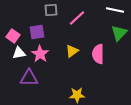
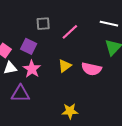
purple square: (37, 32) -> (29, 46), turned 35
pink semicircle: (98, 54) -> (91, 69), turned -78

